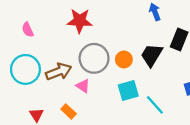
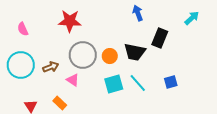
black trapezoid: (152, 55) -> (135, 52), turned -110
brown arrow: (59, 72) -> (51, 67), size x0.7
cyan line: (155, 105) -> (138, 83), moved

